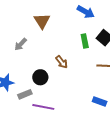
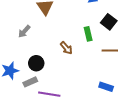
green rectangle: (85, 41) -> (88, 34), moved
black circle: (40, 77) -> (36, 63), moved

